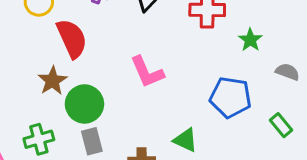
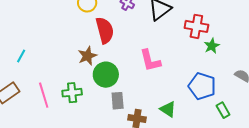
green star: (250, 40) -> (212, 46), moved
green rectangle: (281, 125) -> (223, 110), moved
gray rectangle: (92, 141) -> (118, 101), moved

